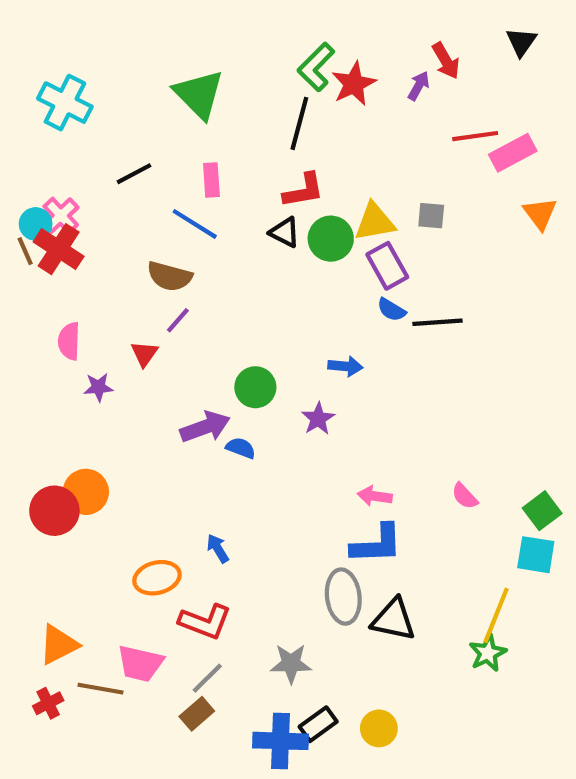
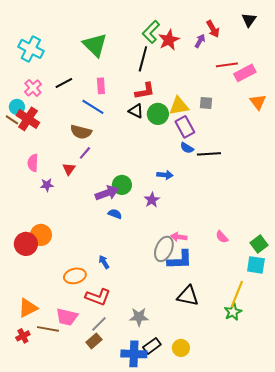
pink cross: (61, 216) -> (33, 88), moved
brown line: (25, 251) -> (12, 120), turned -32
purple arrow: (205, 427) -> (107, 193), moved
gray ellipse: (343, 597) -> (164, 249), moved, turned 30

